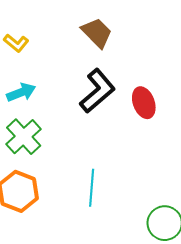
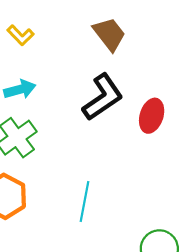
red ellipse: (144, 103) -> (152, 116), turned 32

